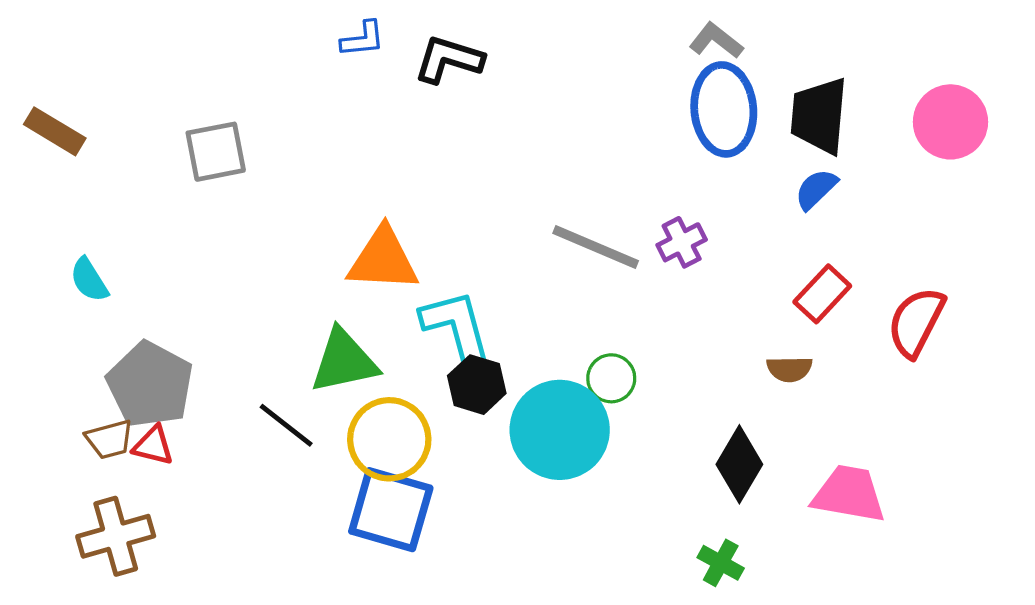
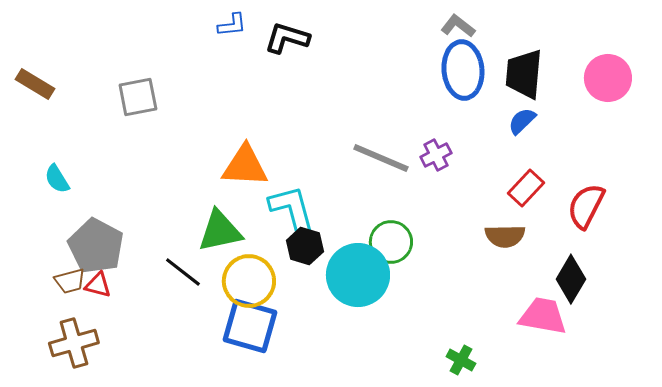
brown semicircle: (789, 369) -> (505, 236), size x1.4
green circle: (611, 378) -> (391, 242), size x1.4
black diamond: (739, 464) -> (571, 279), moved

